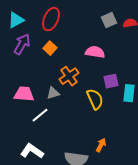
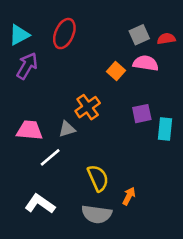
orange square: (50, 48) -> (116, 71), moved
pink semicircle: (95, 52) -> (146, 63), moved
yellow semicircle: (95, 99) -> (98, 178), moved

